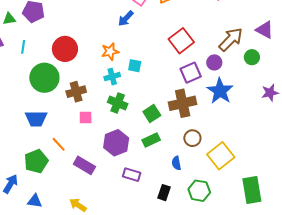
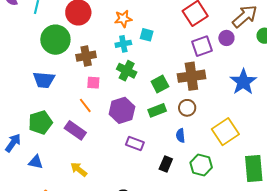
blue star: (220, 91) -> (243, 82), moved
brown circle: (192, 138) -> (187, 108), moved
orange line: (59, 144) -> (85, 105), moved
purple rectangle: (84, 165) -> (75, 130), moved

